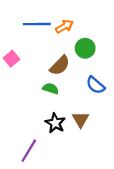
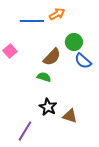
orange arrow: (64, 26) -> (57, 14), moved
blue semicircle: (95, 85) -> (83, 61), moved
brown triangle: (81, 120) -> (70, 116), moved, turned -42

